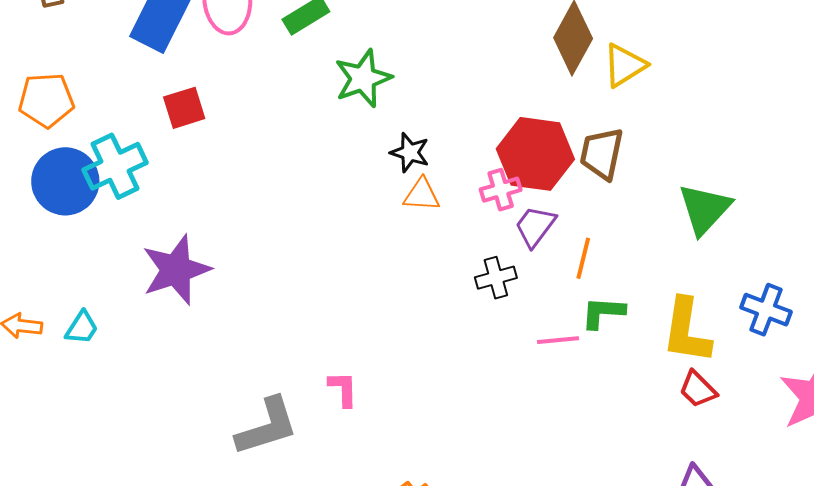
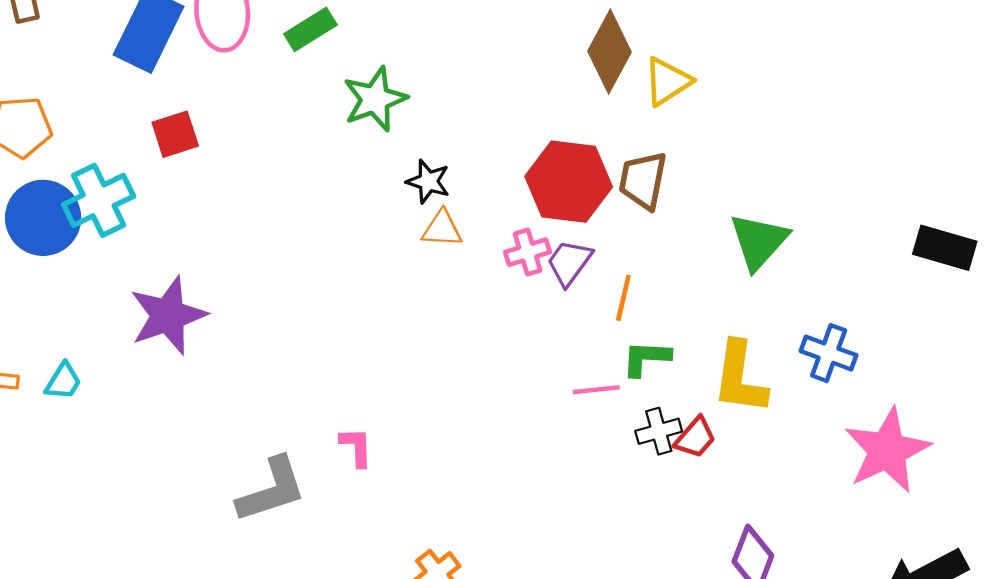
pink cross: (501, 190) -> (528, 252), moved
black cross: (496, 278) -> (659, 431), moved
red trapezoid: (698, 389) -> (695, 438), moved, turned -93

